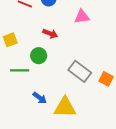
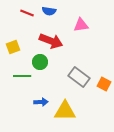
red arrow: (50, 34) -> (51, 41), size x1.6
blue arrow: (40, 98) -> (41, 102), turned -40

